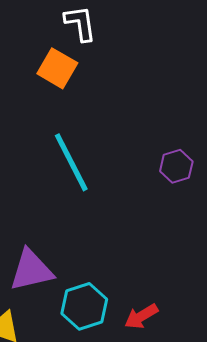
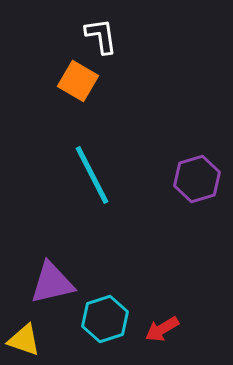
purple hexagon: (176, 166) -> (197, 179), size x1.4

